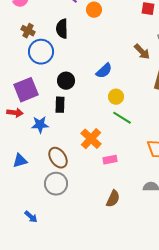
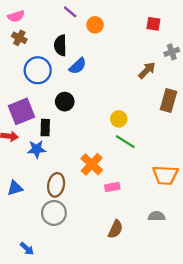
brown cross: (28, 31) -> (19, 38), moved
brown arrow: (142, 52) -> (147, 70), turned -90
blue semicircle: (104, 71) -> (78, 66), moved
black rectangle: (60, 105) -> (45, 128), moved
brown ellipse: (58, 158) -> (56, 185), turned 45

